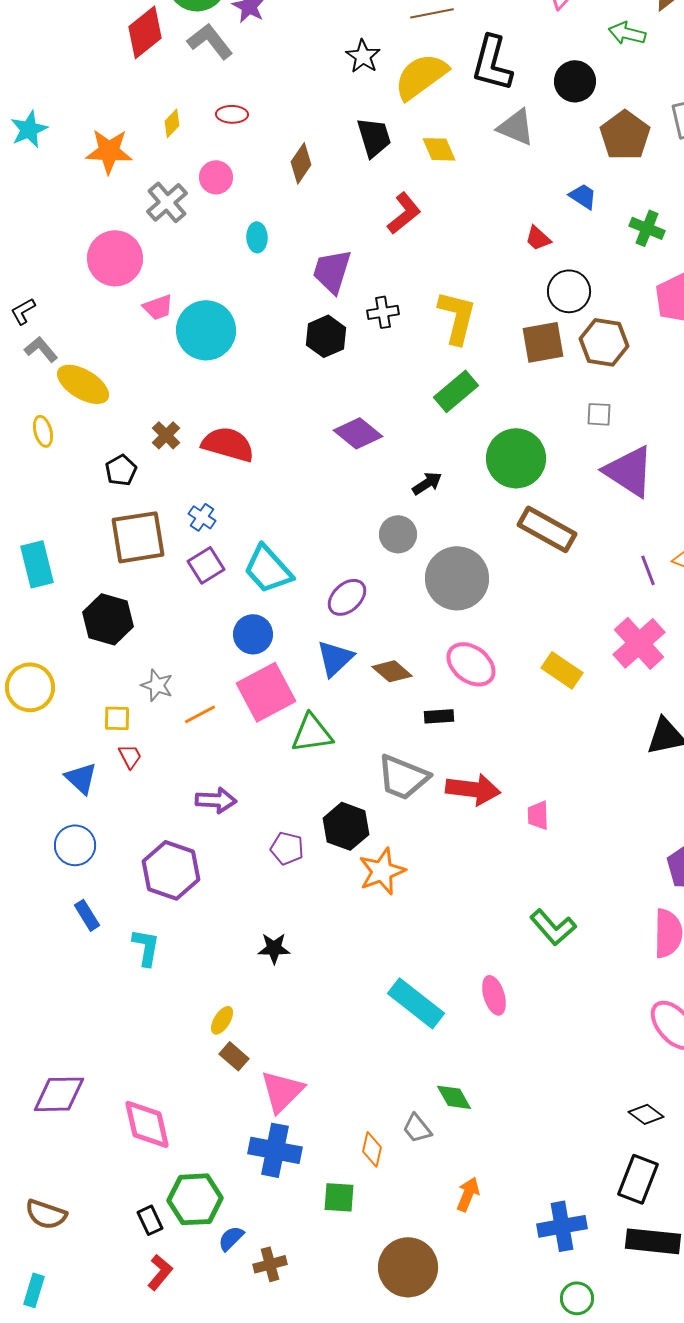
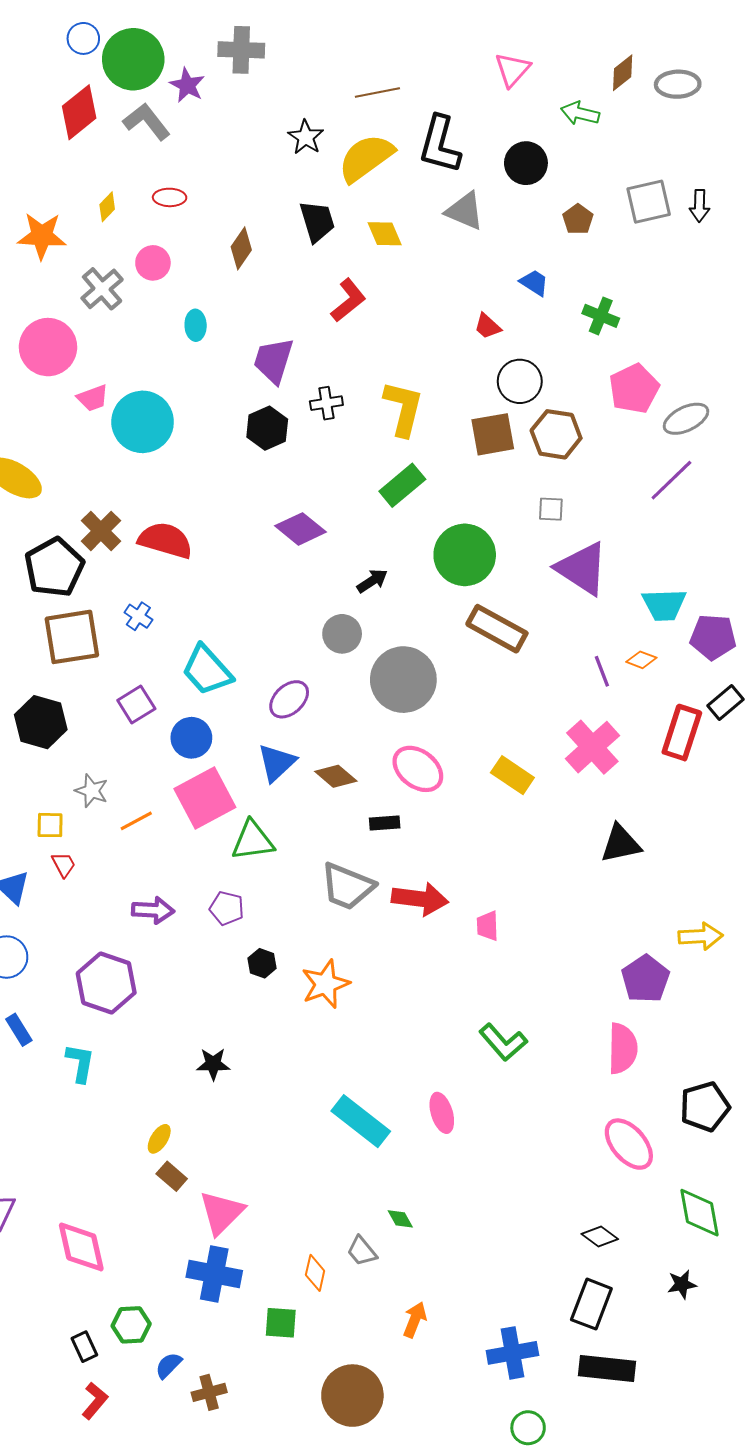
brown pentagon: (625, 135) -> (578, 219), size x0.6
brown cross: (166, 435) -> (101, 531), size x1.4
black pentagon: (121, 470) -> (54, 567), size x1.8
purple square: (206, 565) -> (136, 705), moved
black hexagon: (346, 826) -> (262, 963), moved, size x0.6
purple pentagon: (287, 848) -> (227, 908), moved
green diamond: (454, 1097) -> (400, 1219), size x0.7
green hexagon: (195, 1199) -> (131, 1325), size x0.7

